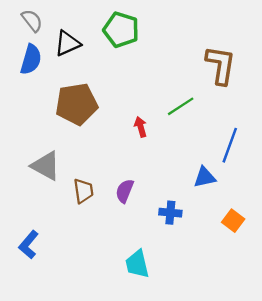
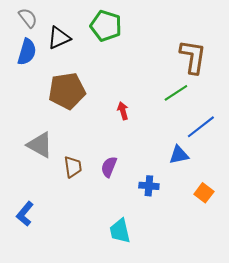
green line: (181, 106) -> (176, 93), moved
blue line: (230, 145) -> (201, 127), turned 32

